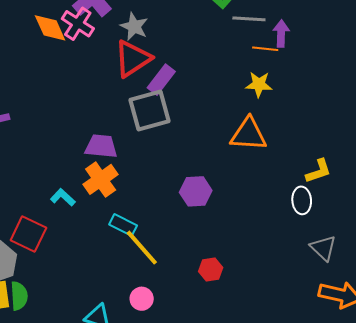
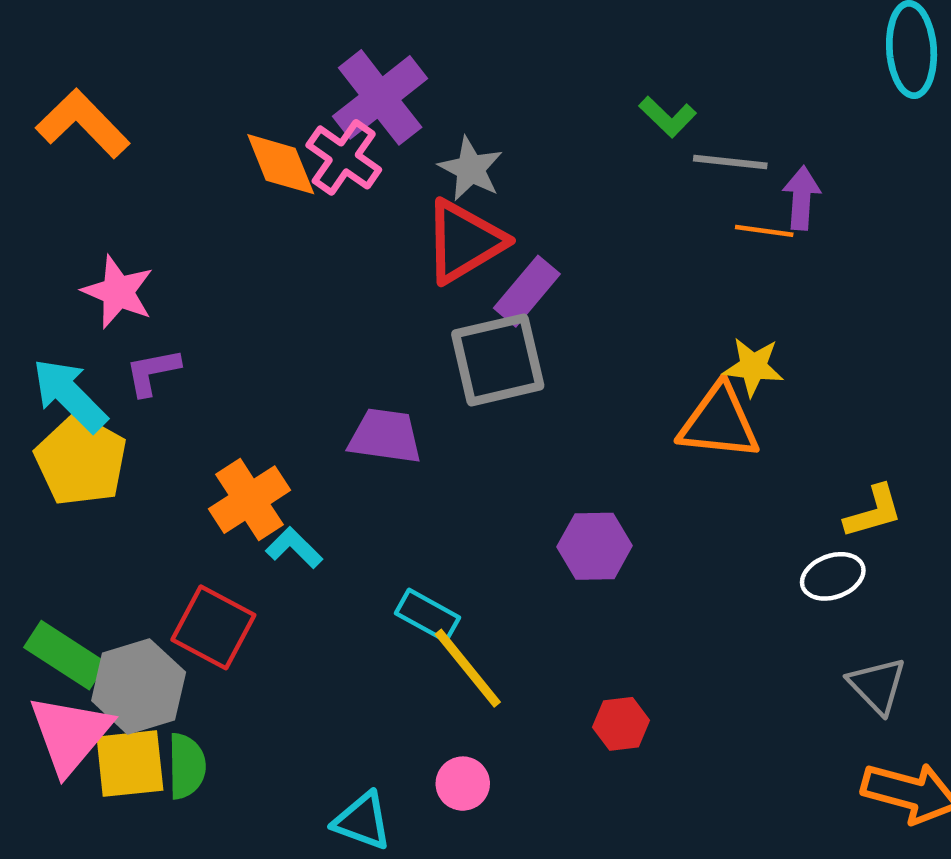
yellow star: (259, 84) -> (753, 367), moved
orange cross: (101, 179) -> (250, 500), moved
white ellipse: (302, 200) -> (833, 576), turned 72

